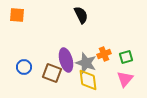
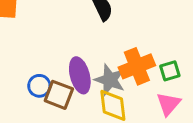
orange cross: (104, 54) -> (137, 66), size x1.6
blue circle: (24, 67) -> (39, 86), moved

